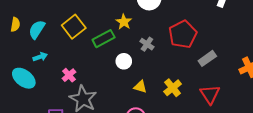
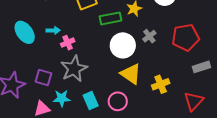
cyan arrow: (40, 57) -> (53, 30), moved
white circle: (124, 61) -> (123, 45), size x1.6
yellow triangle: (140, 87) -> (131, 74), size x1.6

